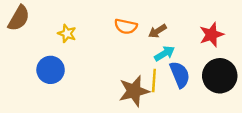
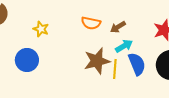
brown star: (134, 91) -> (97, 61), moved

